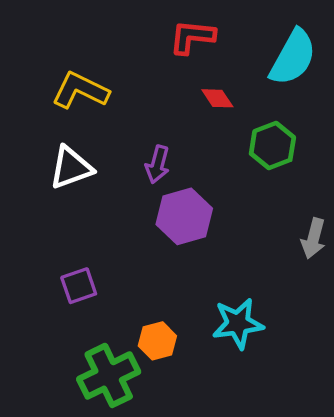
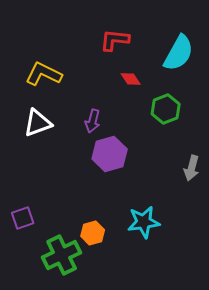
purple square: (79, 286) -> (23, 218), moved

